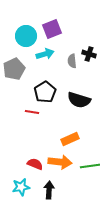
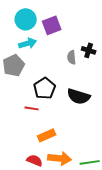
cyan circle: (26, 36) -> (26, 19), moved
cyan arrow: (45, 54) -> (28, 43), moved
orange rectangle: (70, 139) -> (47, 135), moved

